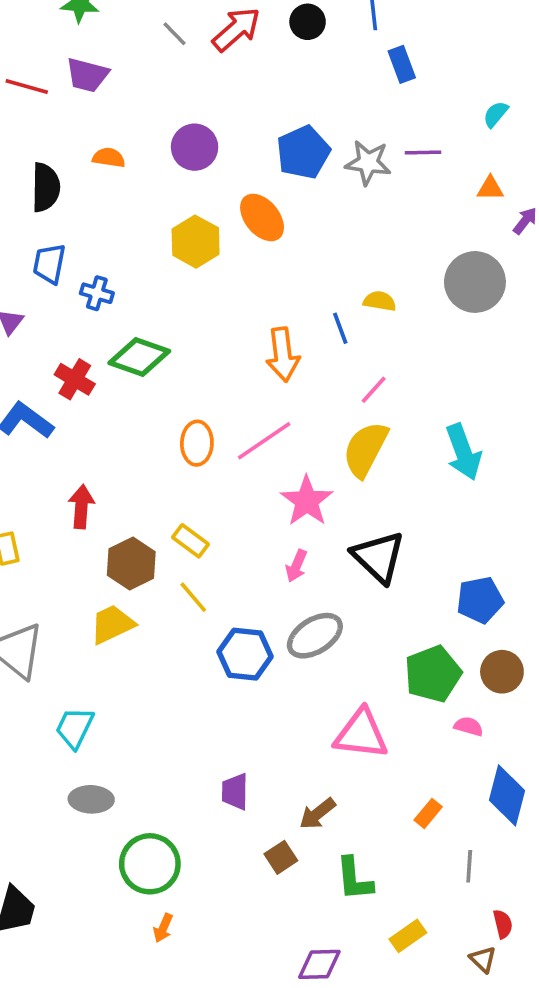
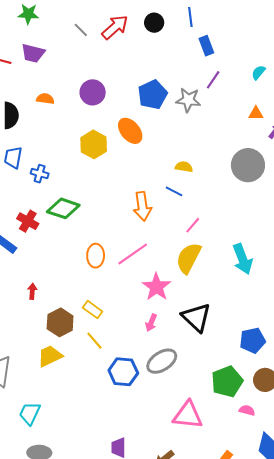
purple line: (423, 152) -> (213, 80), moved, turned -54
yellow semicircle: (380, 301) -> (184, 167), moved
blue line: (340, 328) -> (174, 191), turned -42
red arrow: (81, 507) -> (32, 291), size x0.7

